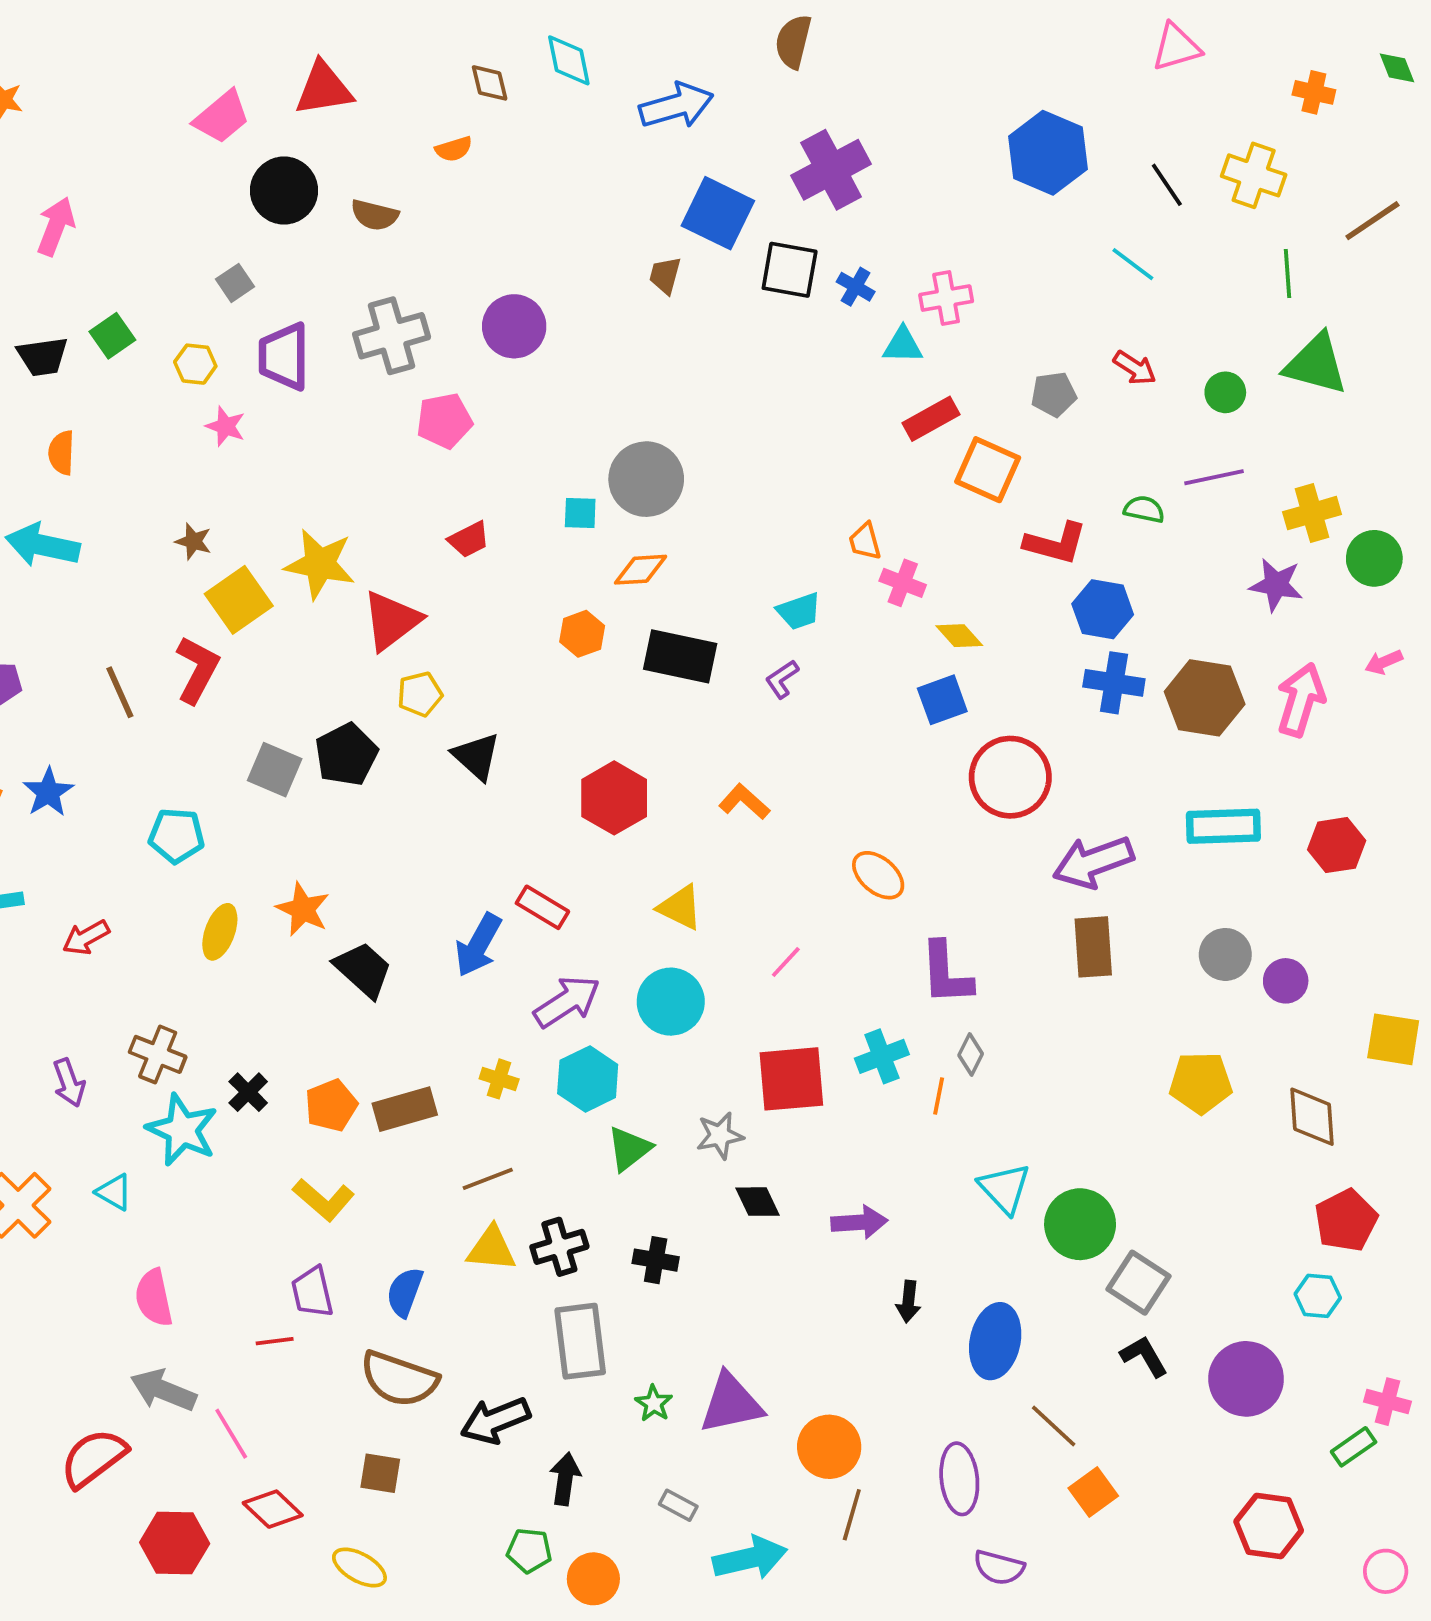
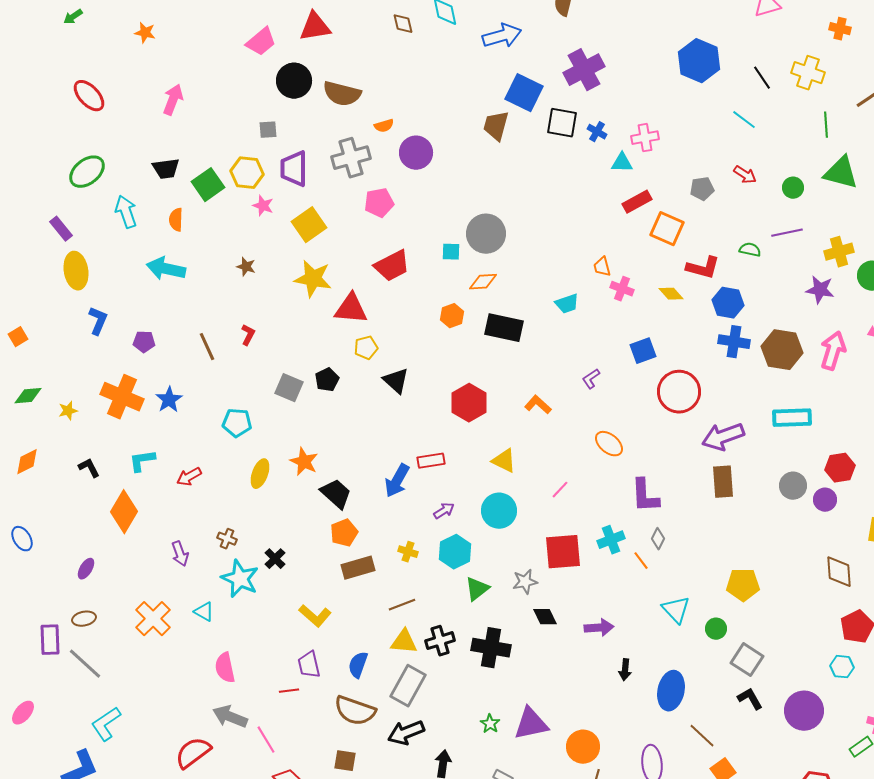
orange semicircle: (454, 149) -> (384, 126), moved
brown semicircle: (375, 215) -> (342, 94), size x1.5
brown trapezoid: (665, 275) -> (496, 126), size x1.5
gray square: (235, 283) -> (268, 130), turned 30
green square: (112, 336) -> (208, 185), moved, size x1.4
yellow hexagon: (195, 364) -> (247, 173), size x1.5
red trapezoid: (469, 539) -> (392, 266), size x1.6
yellow square: (239, 600) -> (309, 225), moved
red triangle: (392, 621) -> (351, 309), turned 42
yellow diamond: (959, 636) -> (671, 294), moved
red L-shape: (197, 670) -> (248, 335), size x0.6
purple L-shape: (782, 679) -> (591, 379), moved
black pentagon: (346, 755) -> (327, 380), size x0.7
red hexagon: (1337, 845) -> (840, 468), moved
red rectangle: (542, 907) -> (431, 461), turned -40
purple arrow: (567, 1002) -> (444, 511), size x0.6
brown cross: (158, 1054) -> (227, 539), size x0.7
yellow pentagon: (1201, 1083) -> (743, 585), moved
orange line: (939, 1096) -> (641, 561), turned -48
orange pentagon: (331, 1105) -> (344, 533), moved
green circle: (1080, 1224) -> (716, 629), size x0.6
black cross: (656, 1260) -> (491, 648), size x1.6
gray rectangle: (580, 1341) -> (408, 686), moved, turned 36

